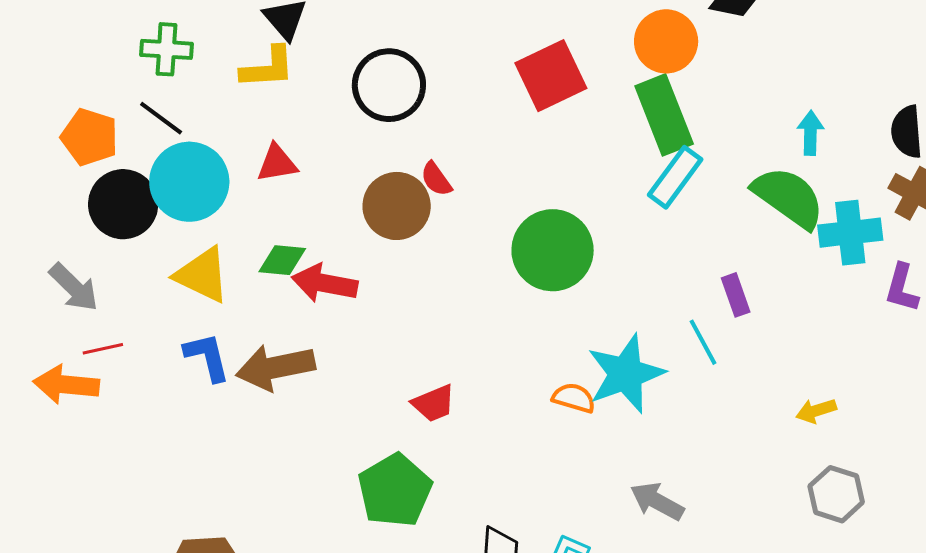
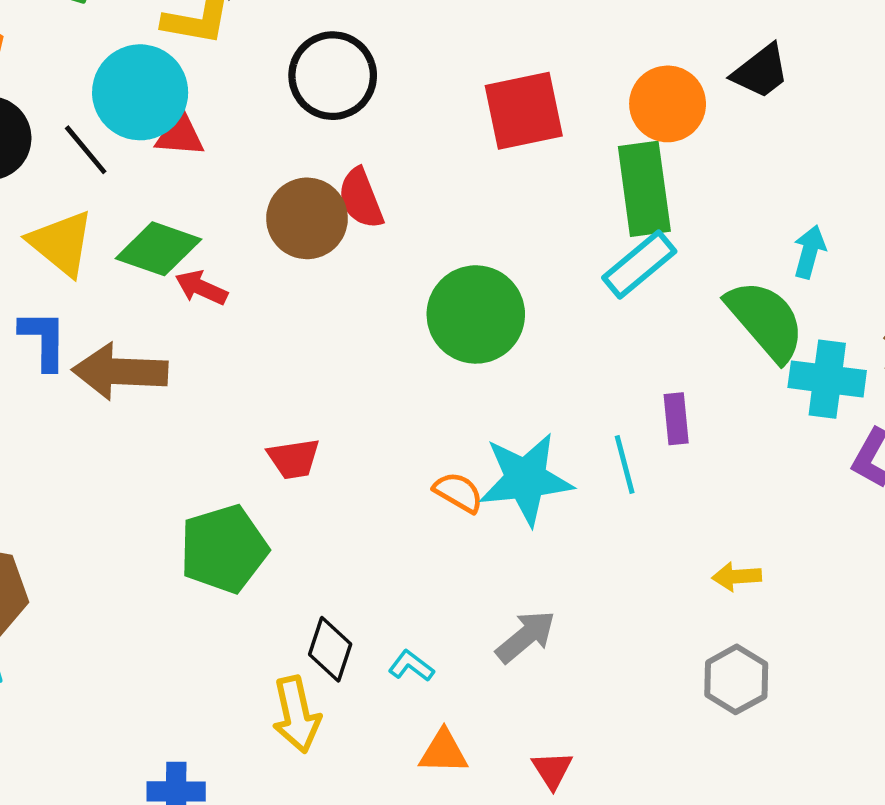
black line: (161, 118) -> (86, 150), moved
red semicircle: (436, 179) -> (361, 198), size x1.4
cyan circle: (189, 182) -> (140, 92), moved
green diamond: (282, 260) -> (158, 249), size x1.4
red arrow: (325, 283) -> (201, 288), size x0.7
gray arrow: (657, 501) -> (526, 637), turned 98

